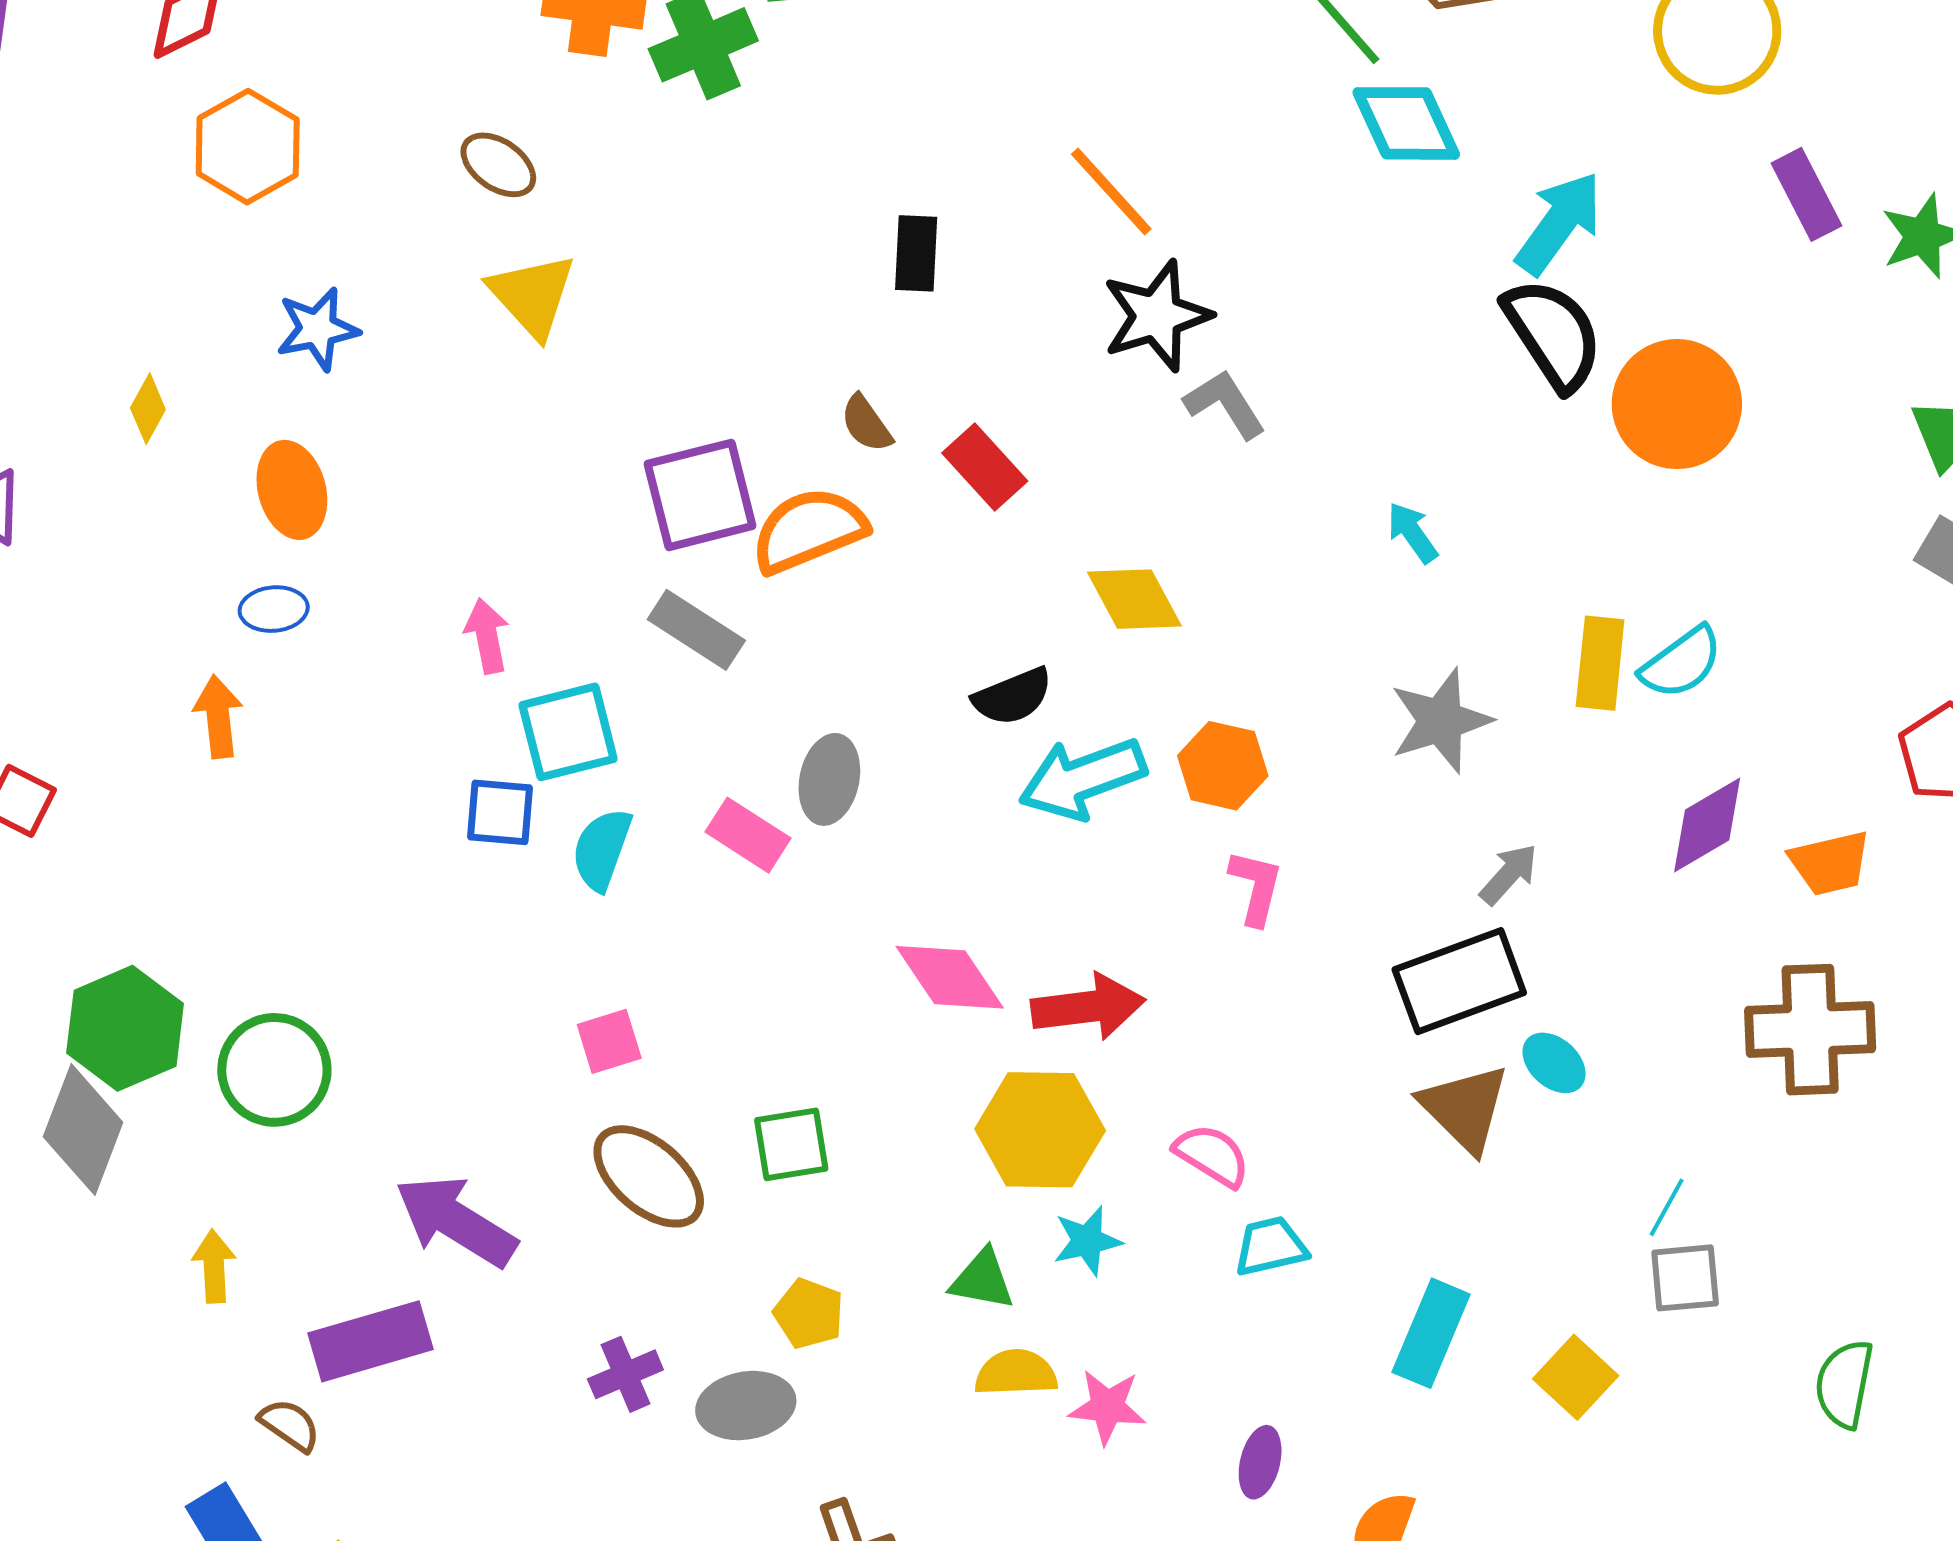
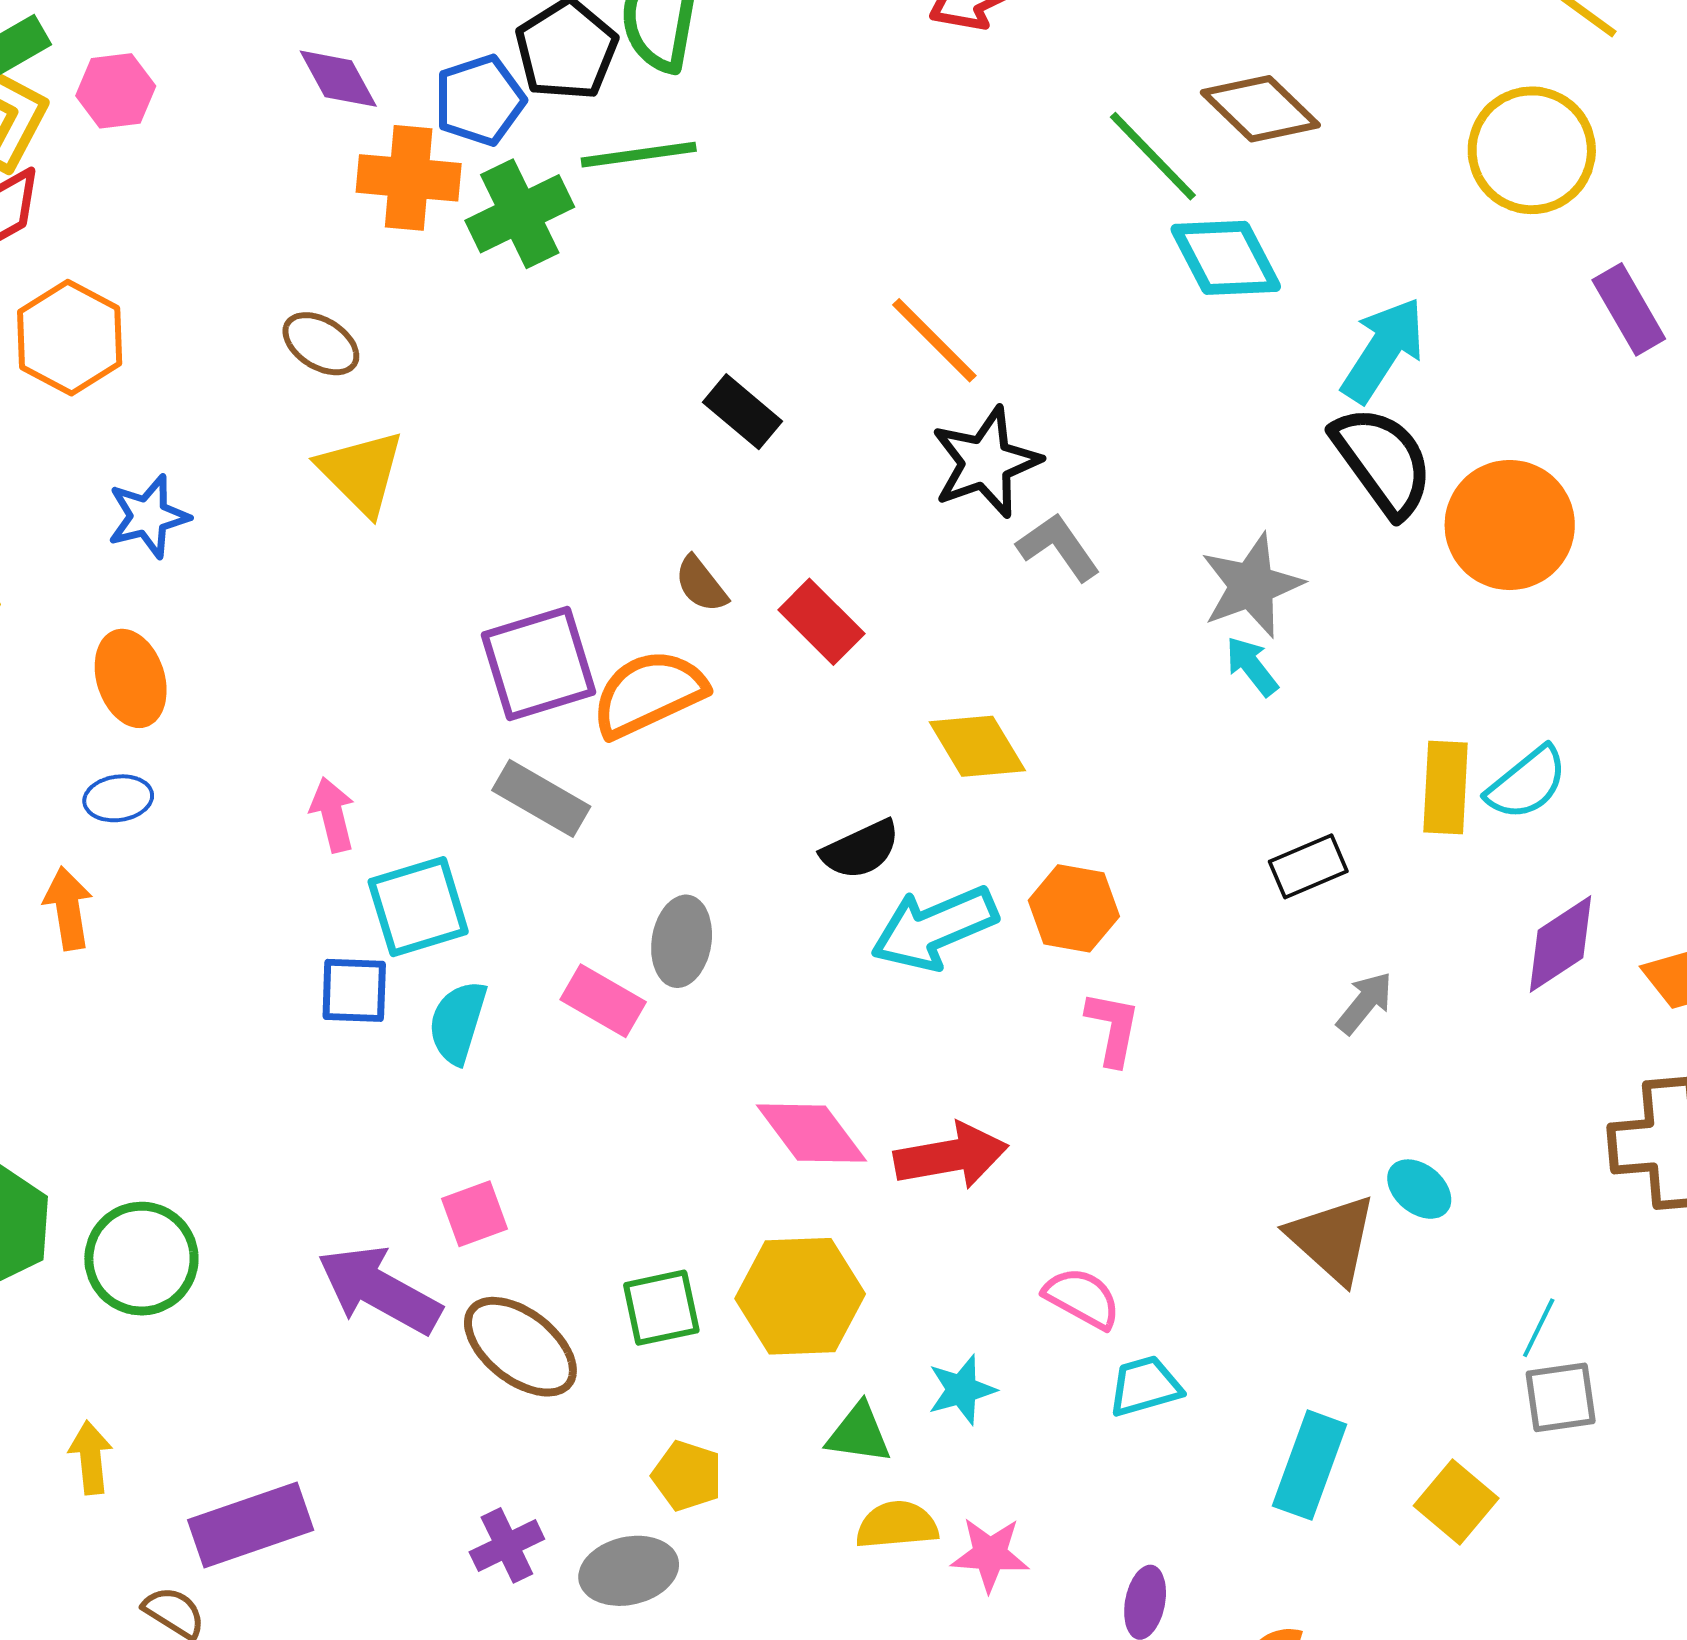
black rectangle: (916, 253) -> (742, 412), turned -50
gray star: (1441, 721) -> (1252, 586), moved
black rectangle: (1459, 981) -> (1308, 866), moved, size x0.6
yellow hexagon: (1040, 1130) -> (800, 1296), moved
purple arrow: (456, 1221) -> (379, 1290), moved

